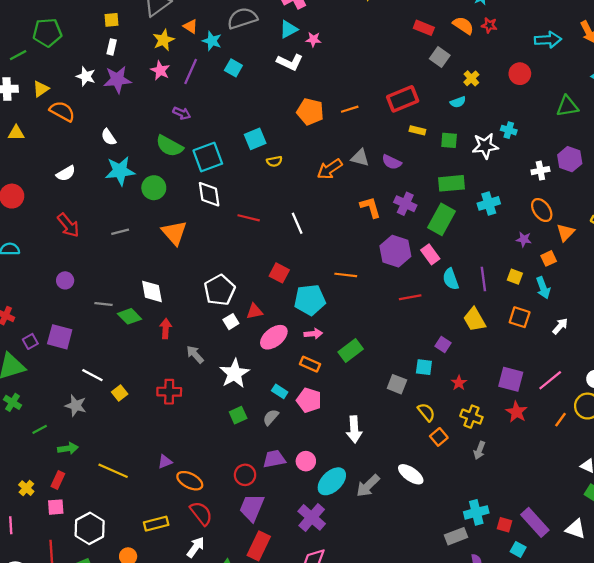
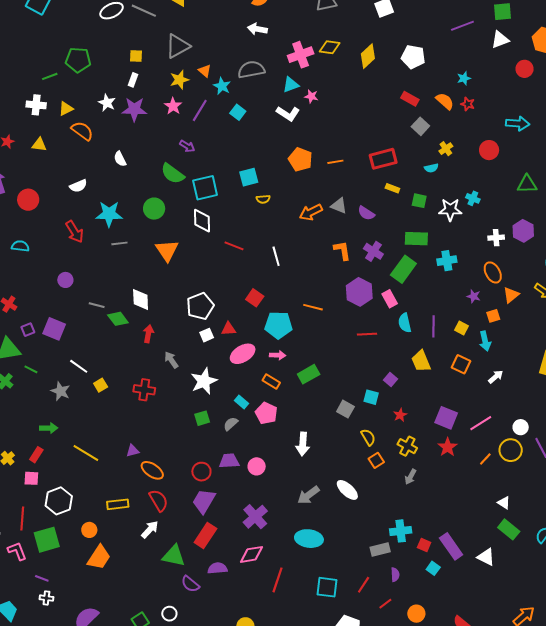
cyan star: (120, 171) -> (109, 214), moved
green line: (40, 429) -> (31, 369), moved, turned 48
cyan ellipse: (332, 481) -> (309, 539), moved, turned 44

